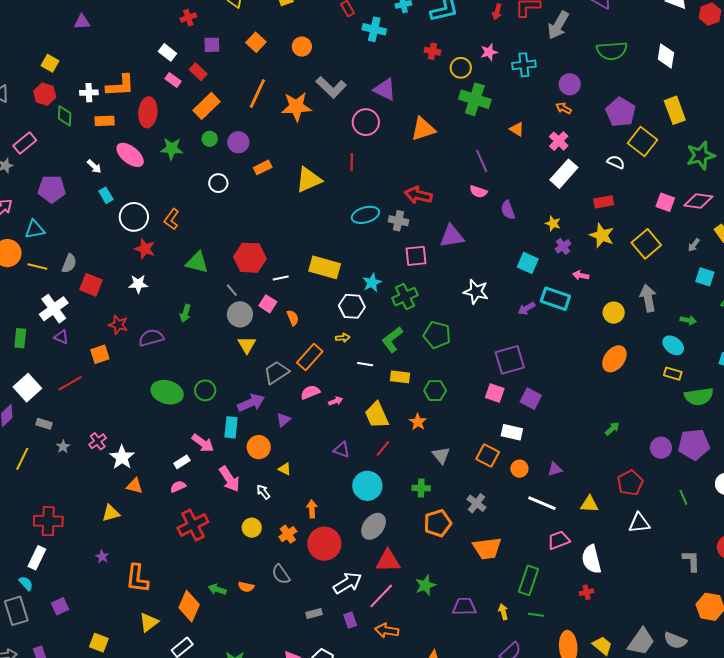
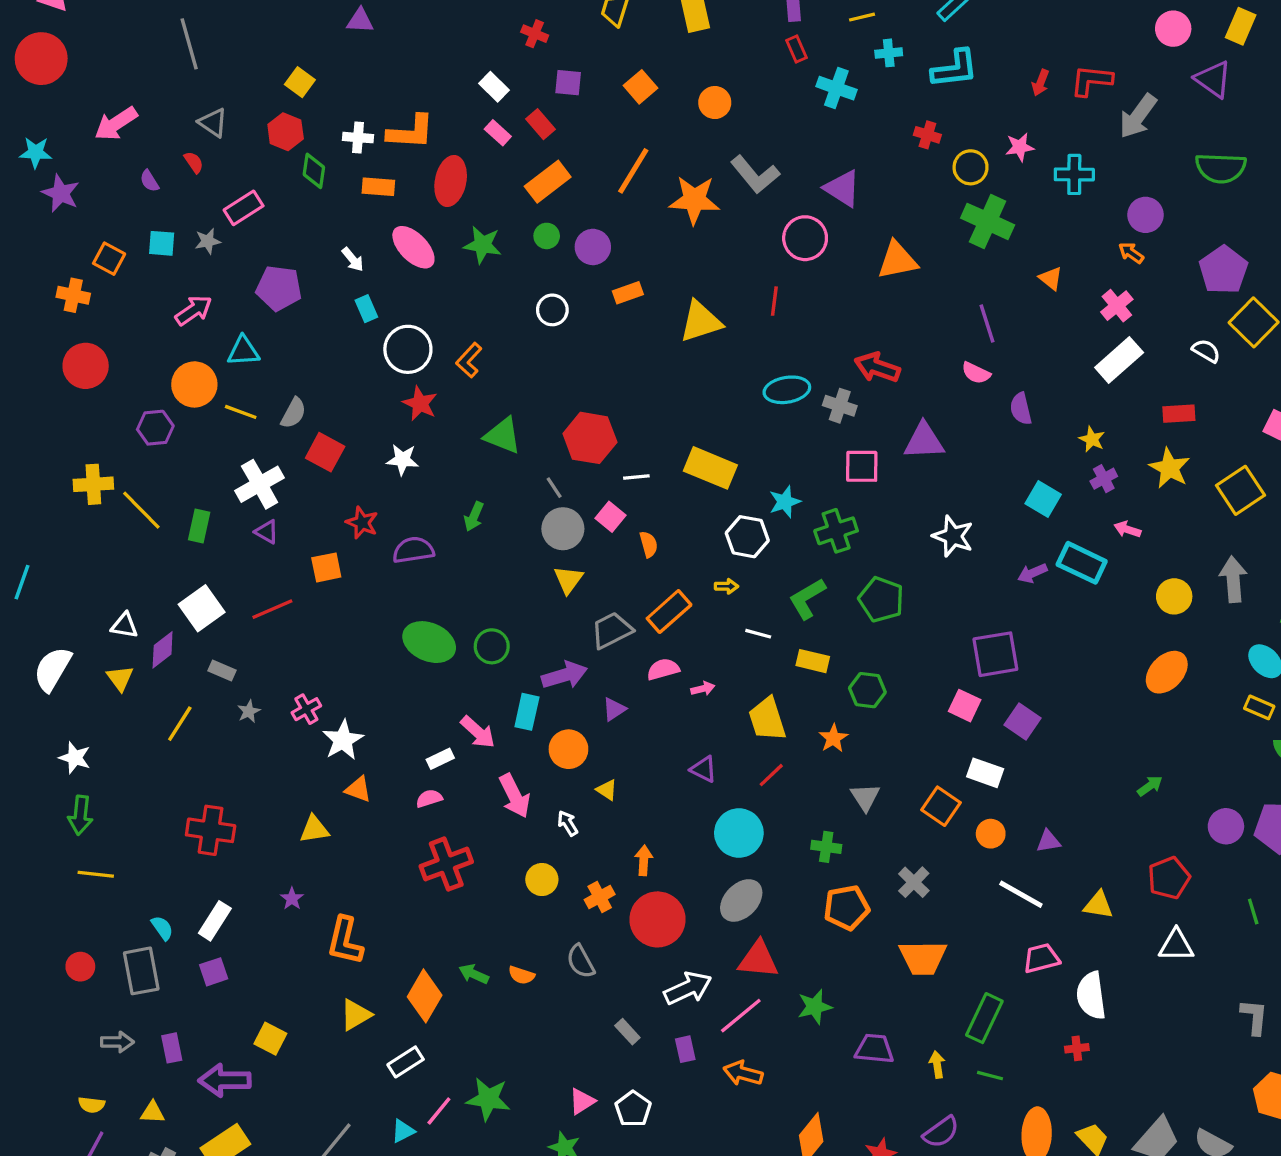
red cross: (188, 18) -> (535, 34), turned 35
white rectangle: (37, 558) -> (215, 921), moved
gray rectangle: (314, 613) -> (627, 1032), turned 56

